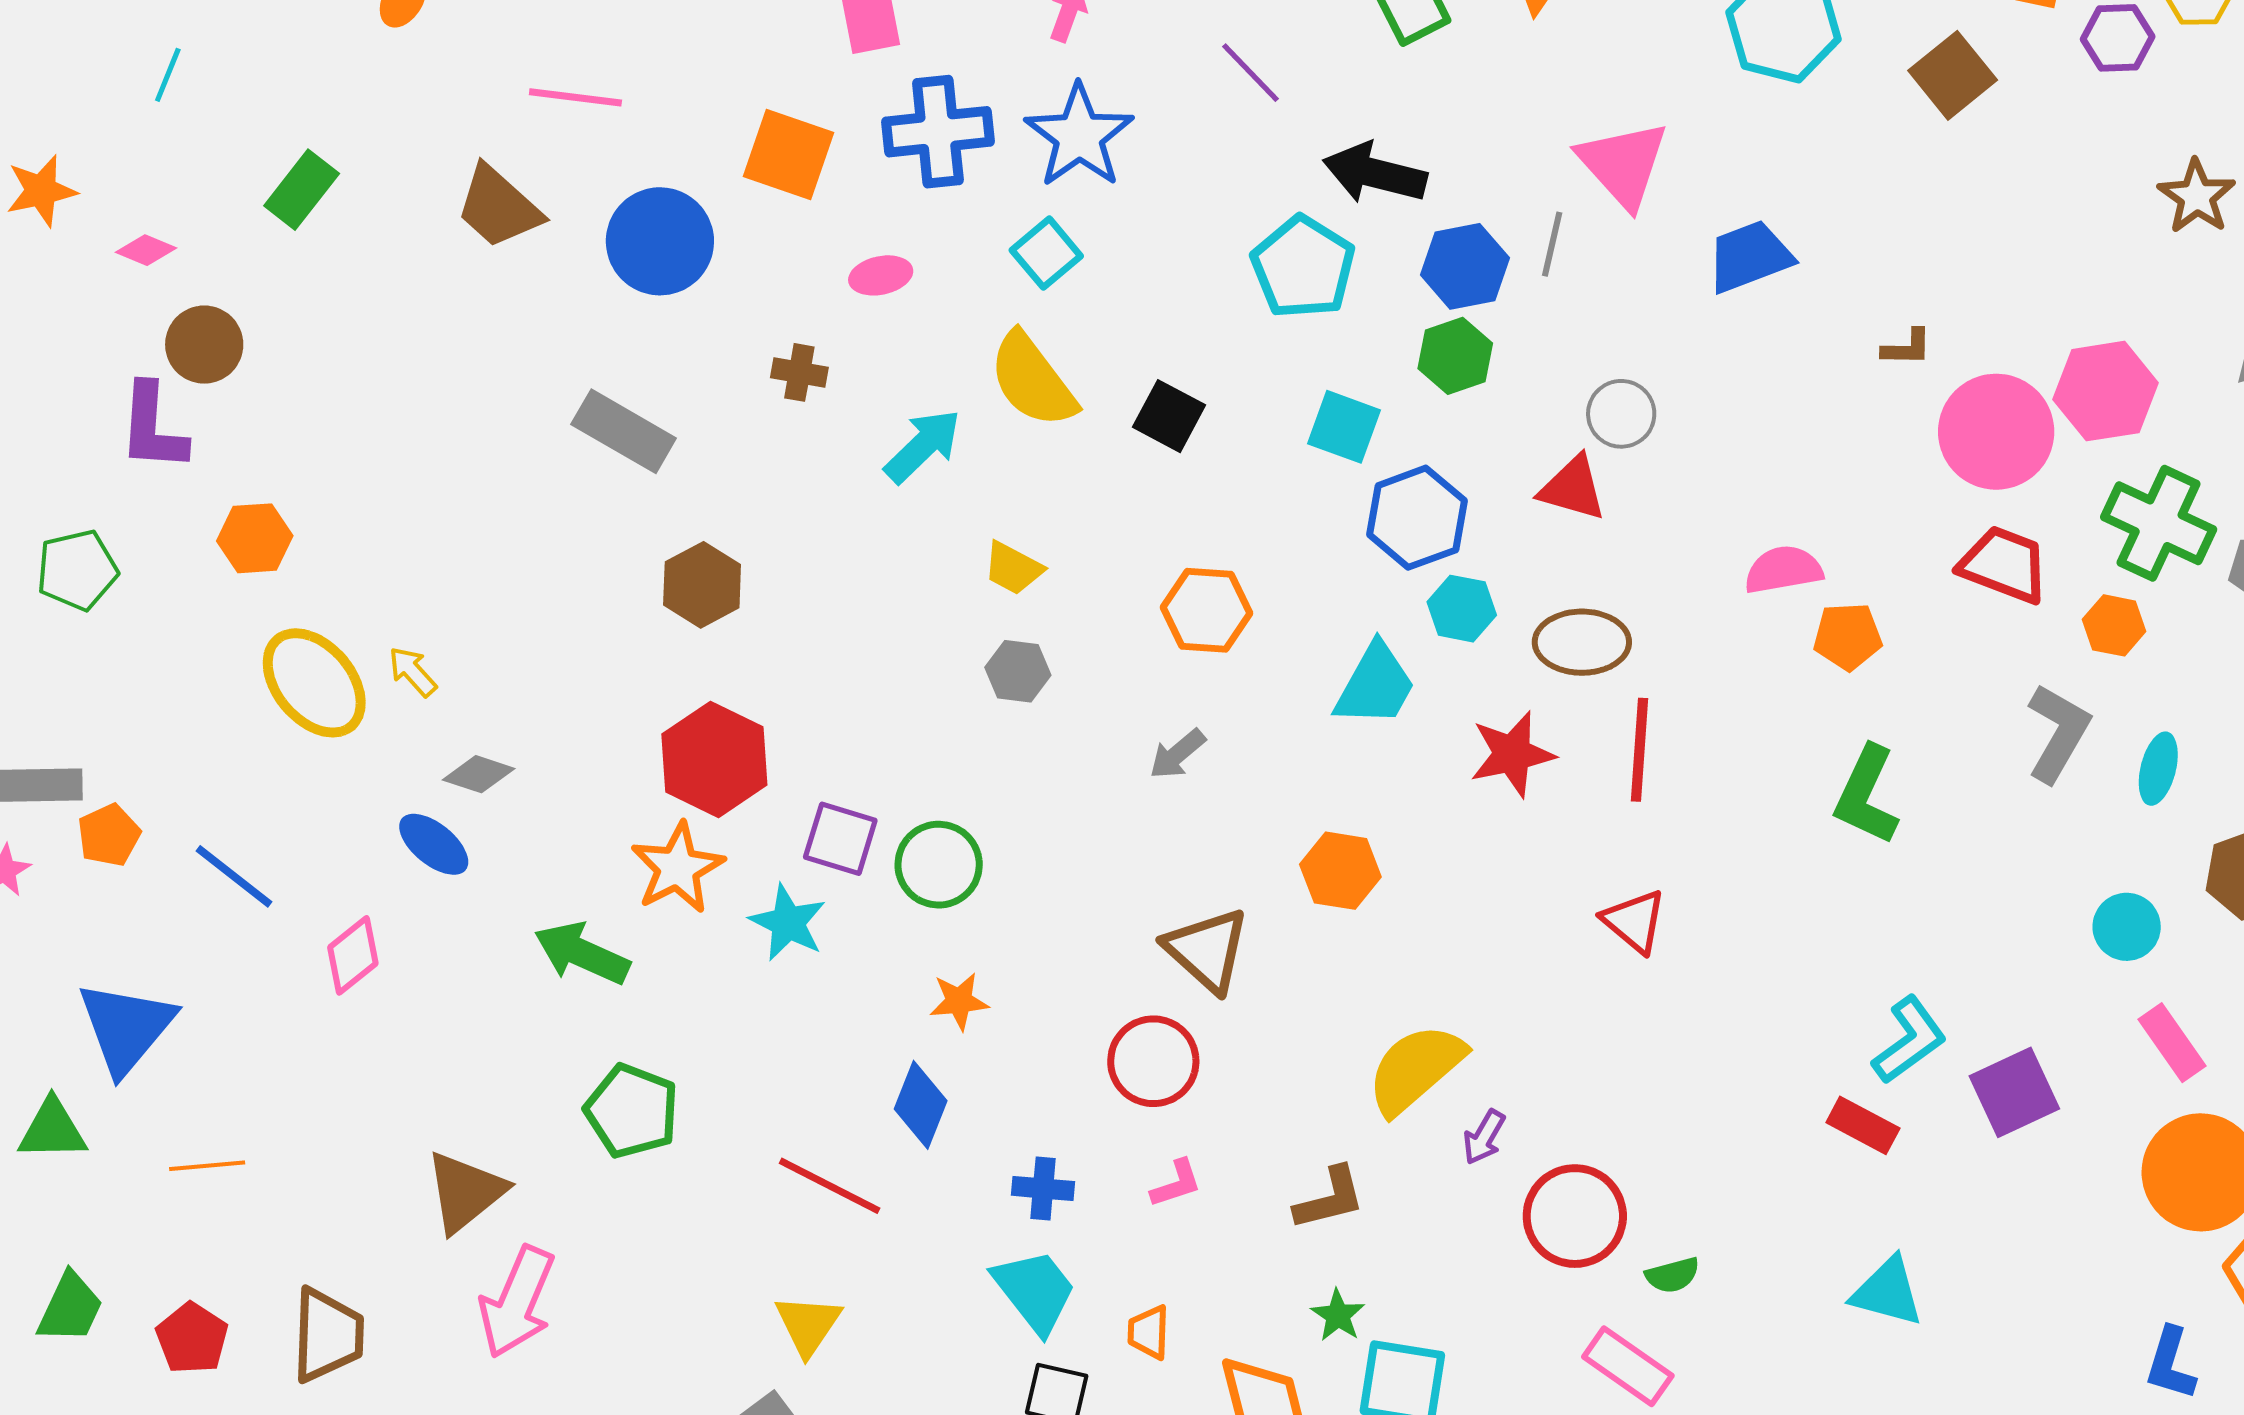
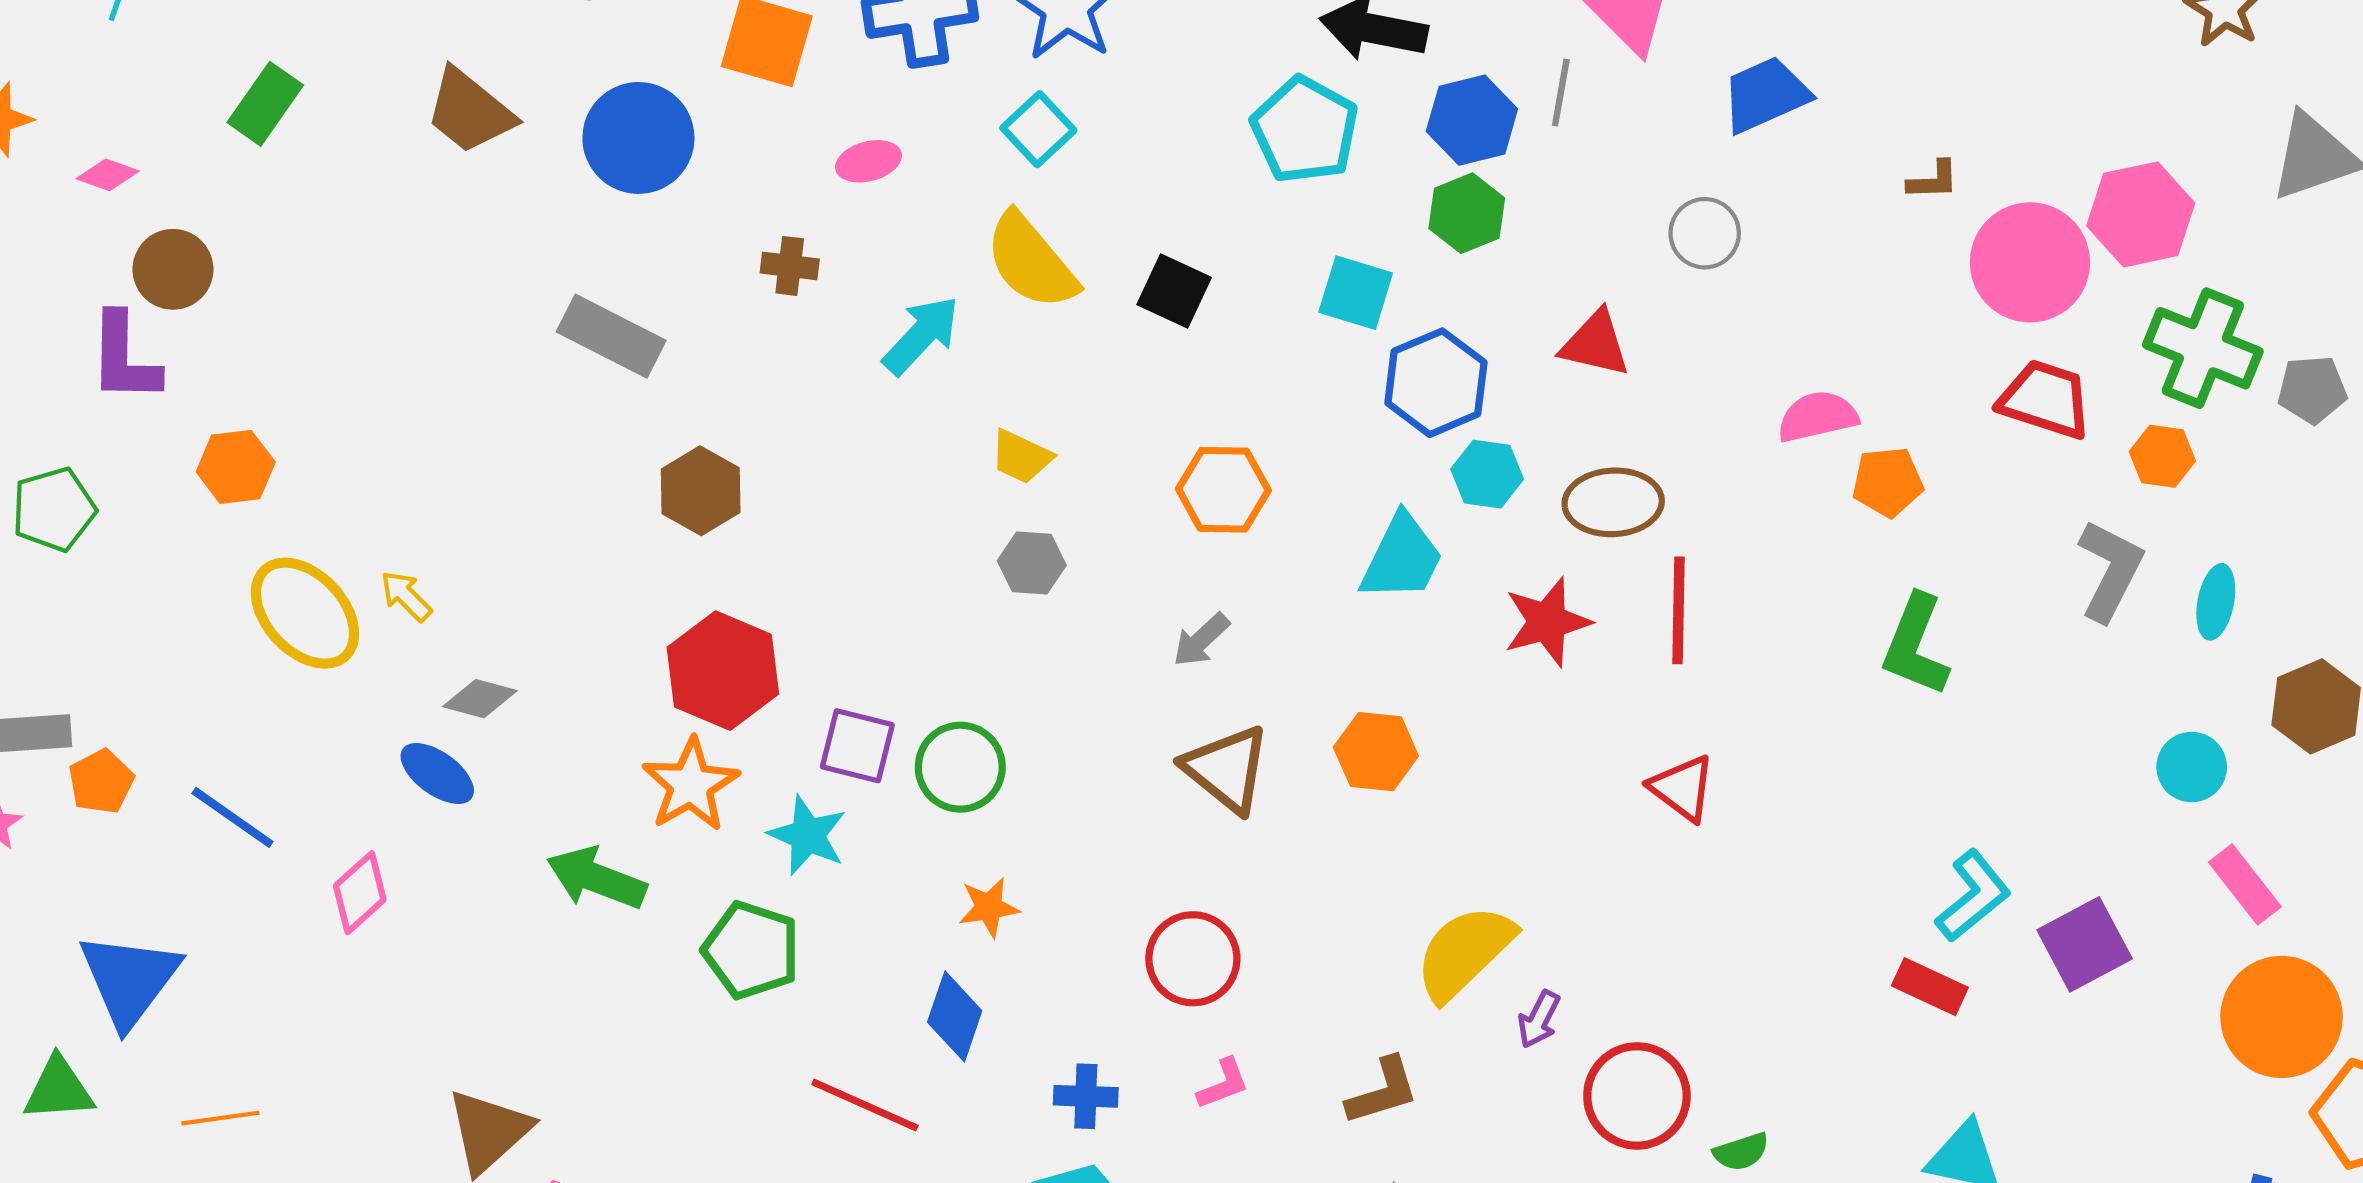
gray circle: (1621, 414) -> (1705, 233), moved
brown triangle: (1207, 950) -> (1227, 769), moved
green pentagon: (632, 1111) -> (751, 950), moved

